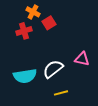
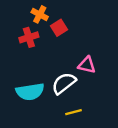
pink triangle: (82, 59) -> (87, 65), moved

